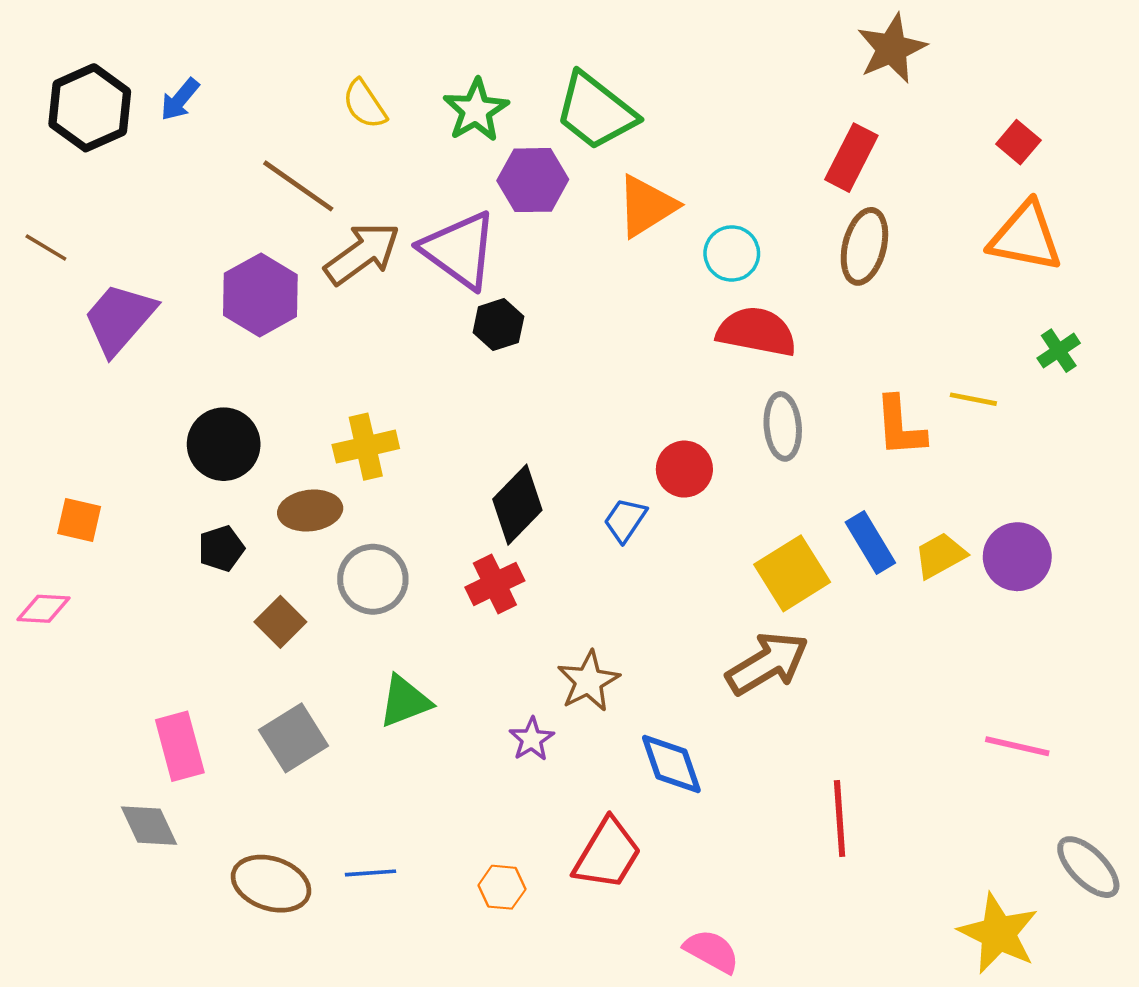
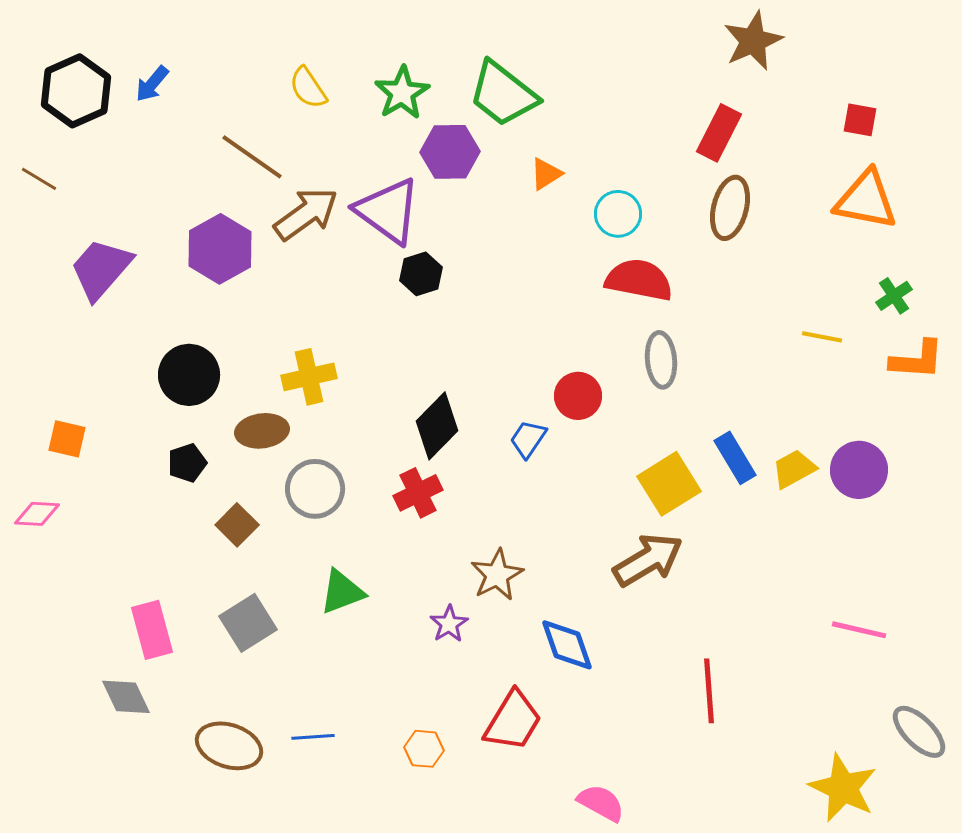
red square: (1018, 142) -> (860, 120), turned -30
orange triangle: (646, 206) -> (546, 174), size x0.6
brown line: (46, 248) -> (39, 179), moved
orange L-shape: (900, 426) -> (917, 360), moved, turned -82

